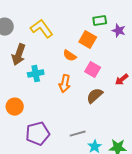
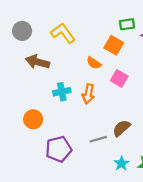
brown arrow: (19, 55) -> (38, 62), turned 85
cyan cross: (36, 74) -> (62, 92), moved
brown semicircle: (95, 96) -> (121, 128), moved
gray line: (78, 134) -> (98, 139), moved

